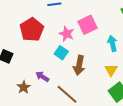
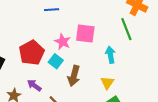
pink square: (88, 25) -> (85, 33), turned 30
red pentagon: (32, 30) -> (32, 53), moved

